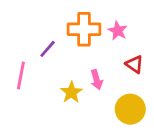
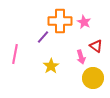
purple line: (48, 49) -> (43, 37), moved
pink arrow: (97, 80) -> (81, 57), moved

